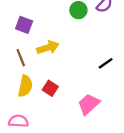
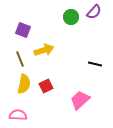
black line: (106, 63) -> (95, 64), turned 48
red square: (50, 88) -> (46, 86), turned 32

